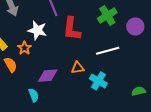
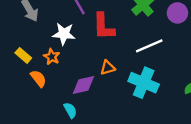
orange triangle: (78, 68) -> (108, 68), moved
cyan cross: (98, 81) -> (144, 83), size x1.4

